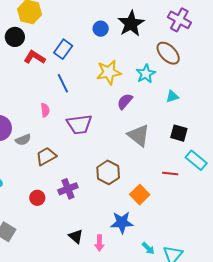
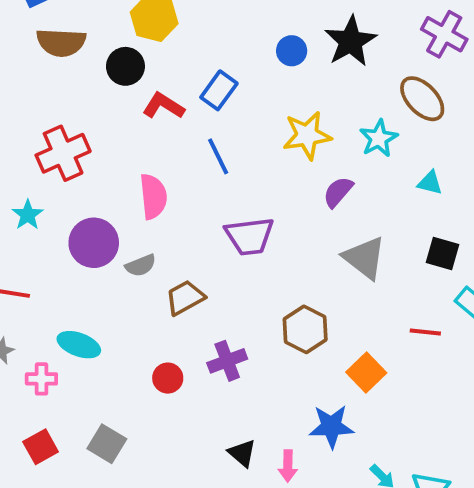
cyan triangle: (172, 97) -> (430, 183), turned 32
pink semicircle: (45, 110) -> (153, 196), moved, size x1.6

